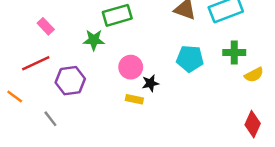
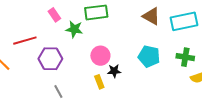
pink rectangle: (46, 26) -> (54, 15), moved
yellow rectangle: (134, 99) -> (99, 82), turned 48
gray line: (50, 119) -> (58, 91), moved

